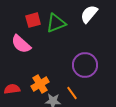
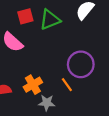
orange line: (72, 93) -> (67, 85), moved

